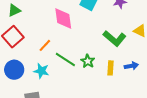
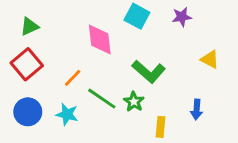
green L-shape: (115, 38) -> (149, 72), moved
blue arrow: (131, 66) -> (197, 110), turned 104
yellow rectangle: (110, 68) -> (160, 127), moved

